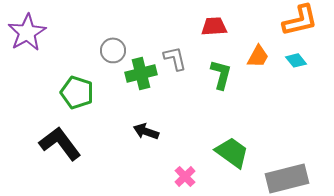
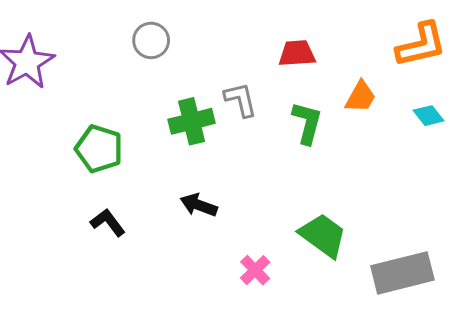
gray circle: (113, 50) -> (151, 40), moved
cyan diamond: (296, 60) -> (428, 116), moved
black L-shape: (60, 143) -> (108, 222), moved, size x0.6

